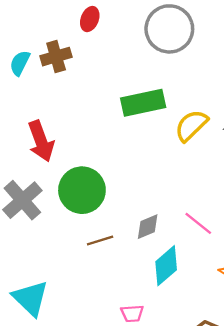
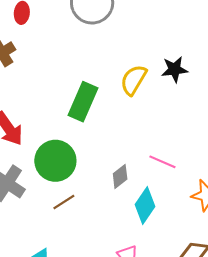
green rectangle: (143, 103) -> (83, 102), moved, turned -39
brown line: (100, 241) -> (64, 202), moved

